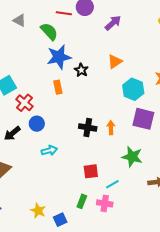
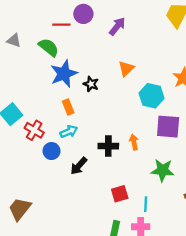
black arrow: (12, 133) -> (79, 166), moved
cyan arrow: (49, 151) -> (69, 132), moved
cyan line: (112, 184) -> (146, 204), turned -48

